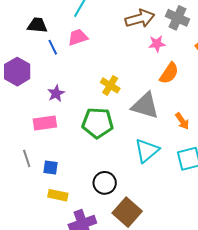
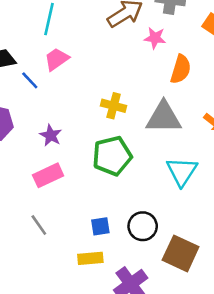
pink star: (157, 44) -> (155, 38), turned 30
blue square: (50, 168) -> (100, 226), moved

